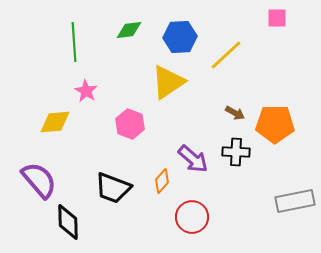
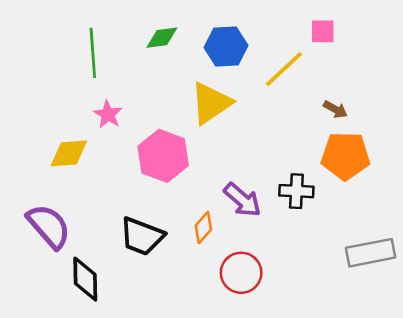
pink square: (277, 18) -> (323, 31), moved
brown arrow: (235, 113) -> (335, 109), moved
pink hexagon: (130, 124) -> (163, 156), size x1.4

